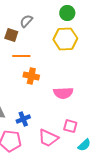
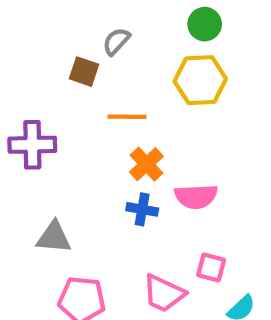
orange line: (21, 56) -> (127, 117), moved
orange cross: (31, 76) -> (146, 164), moved, turned 35
blue cross: (23, 119) -> (142, 209), moved, turned 32

